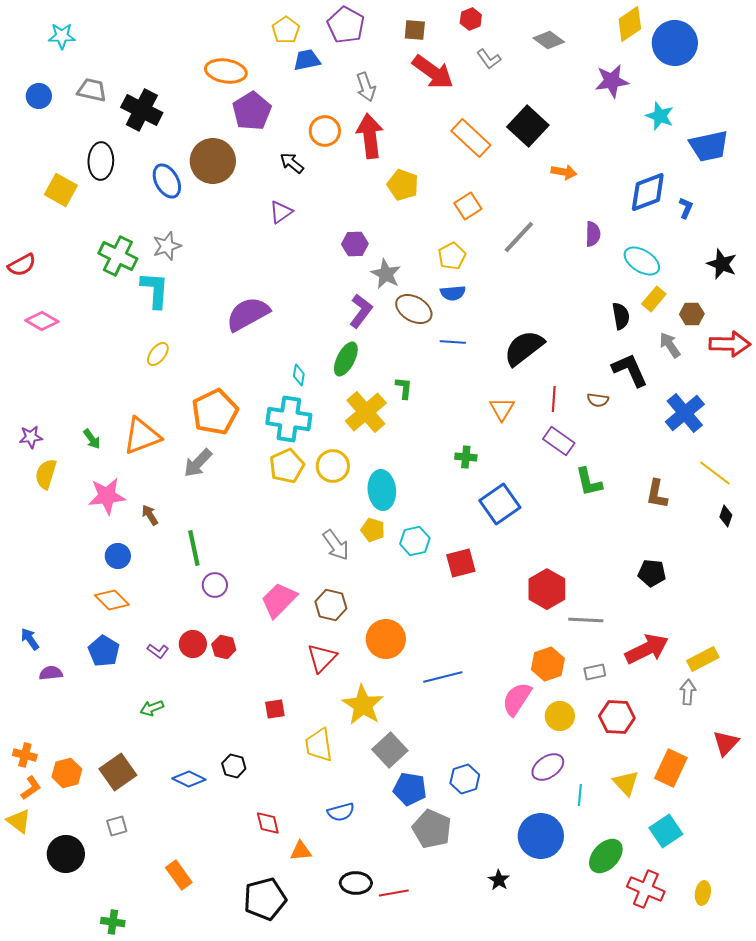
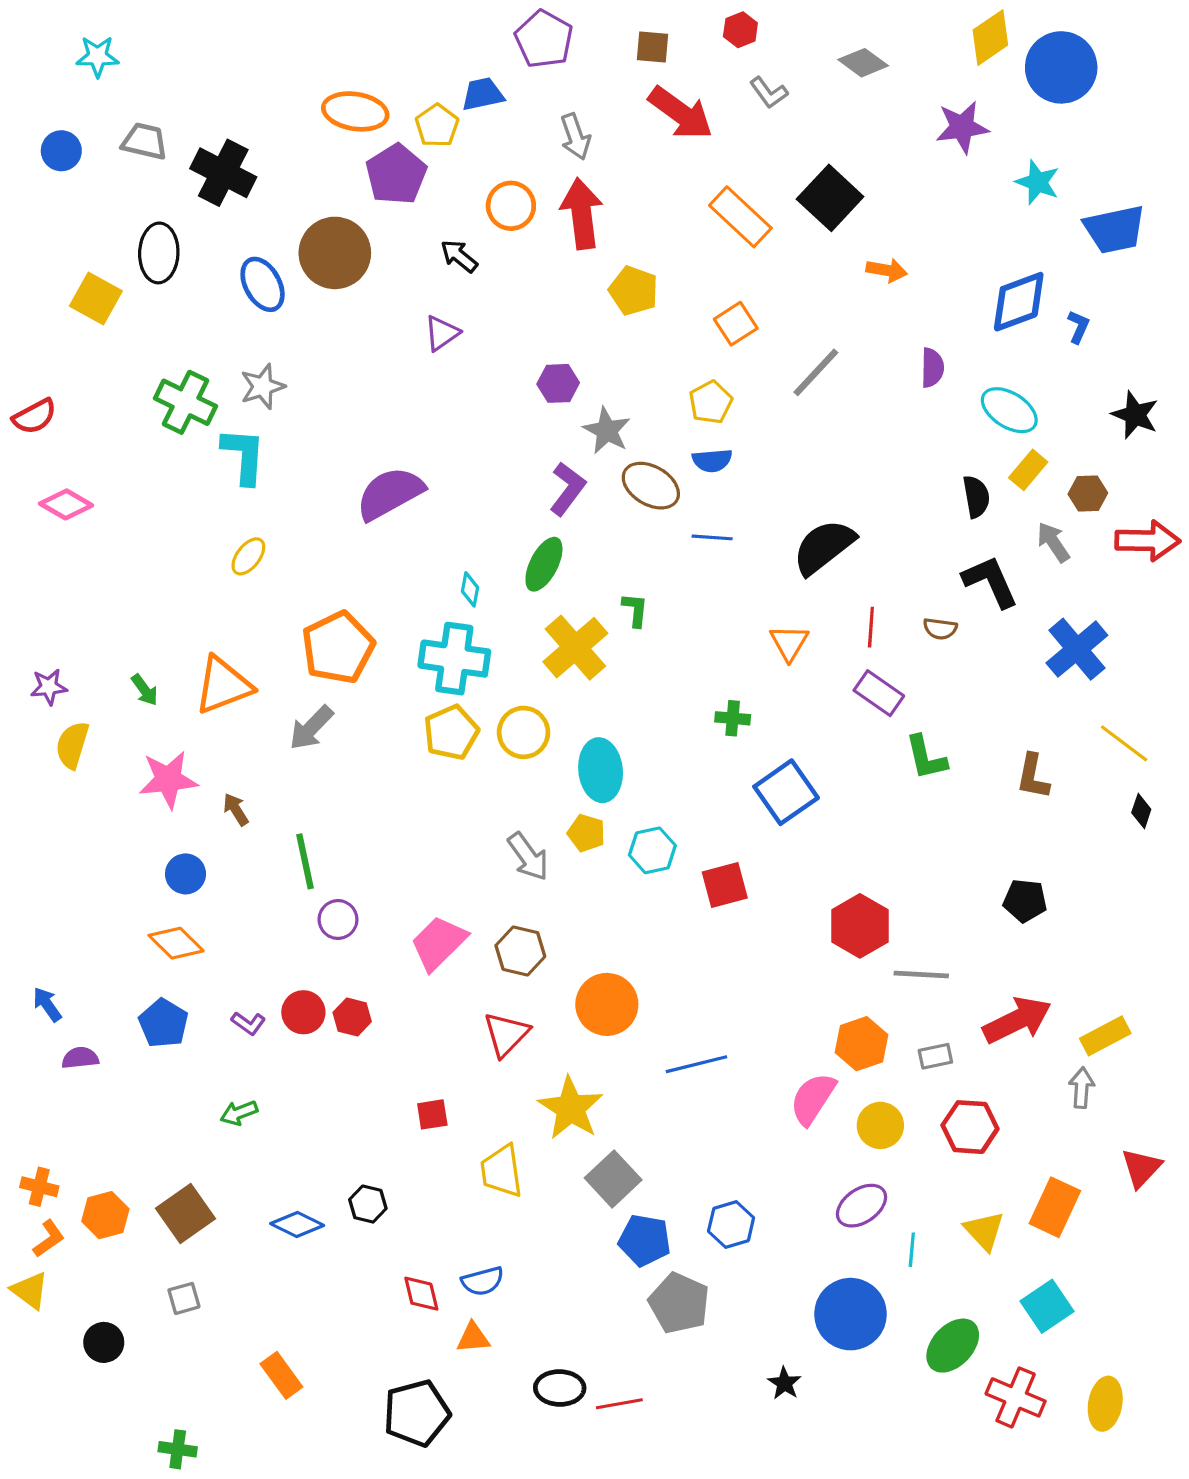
yellow pentagon: (286, 30) -> (437, 126), moved
blue semicircle: (341, 812) -> (483, 1281), moved
black circle: (66, 854) -> (104, 1342), size x0.7
yellow ellipse: (703, 893) -> (1105, 1404), size x1.4

